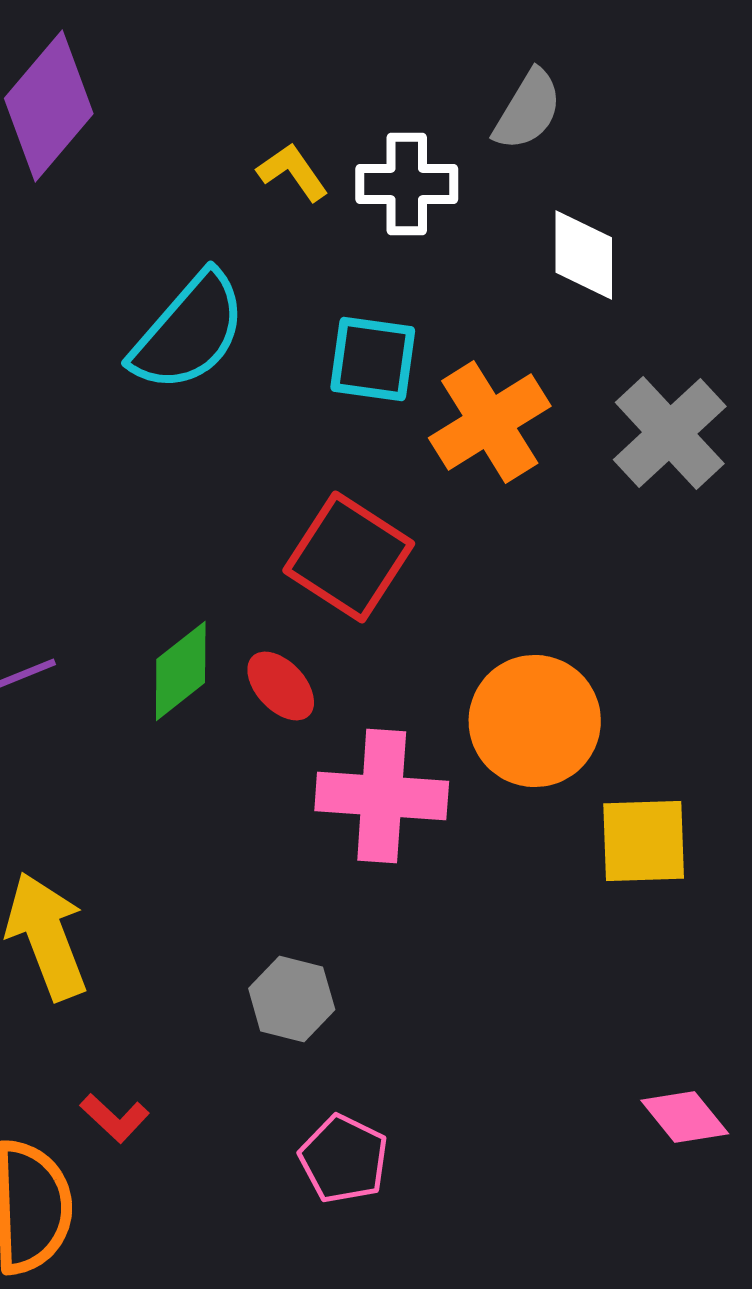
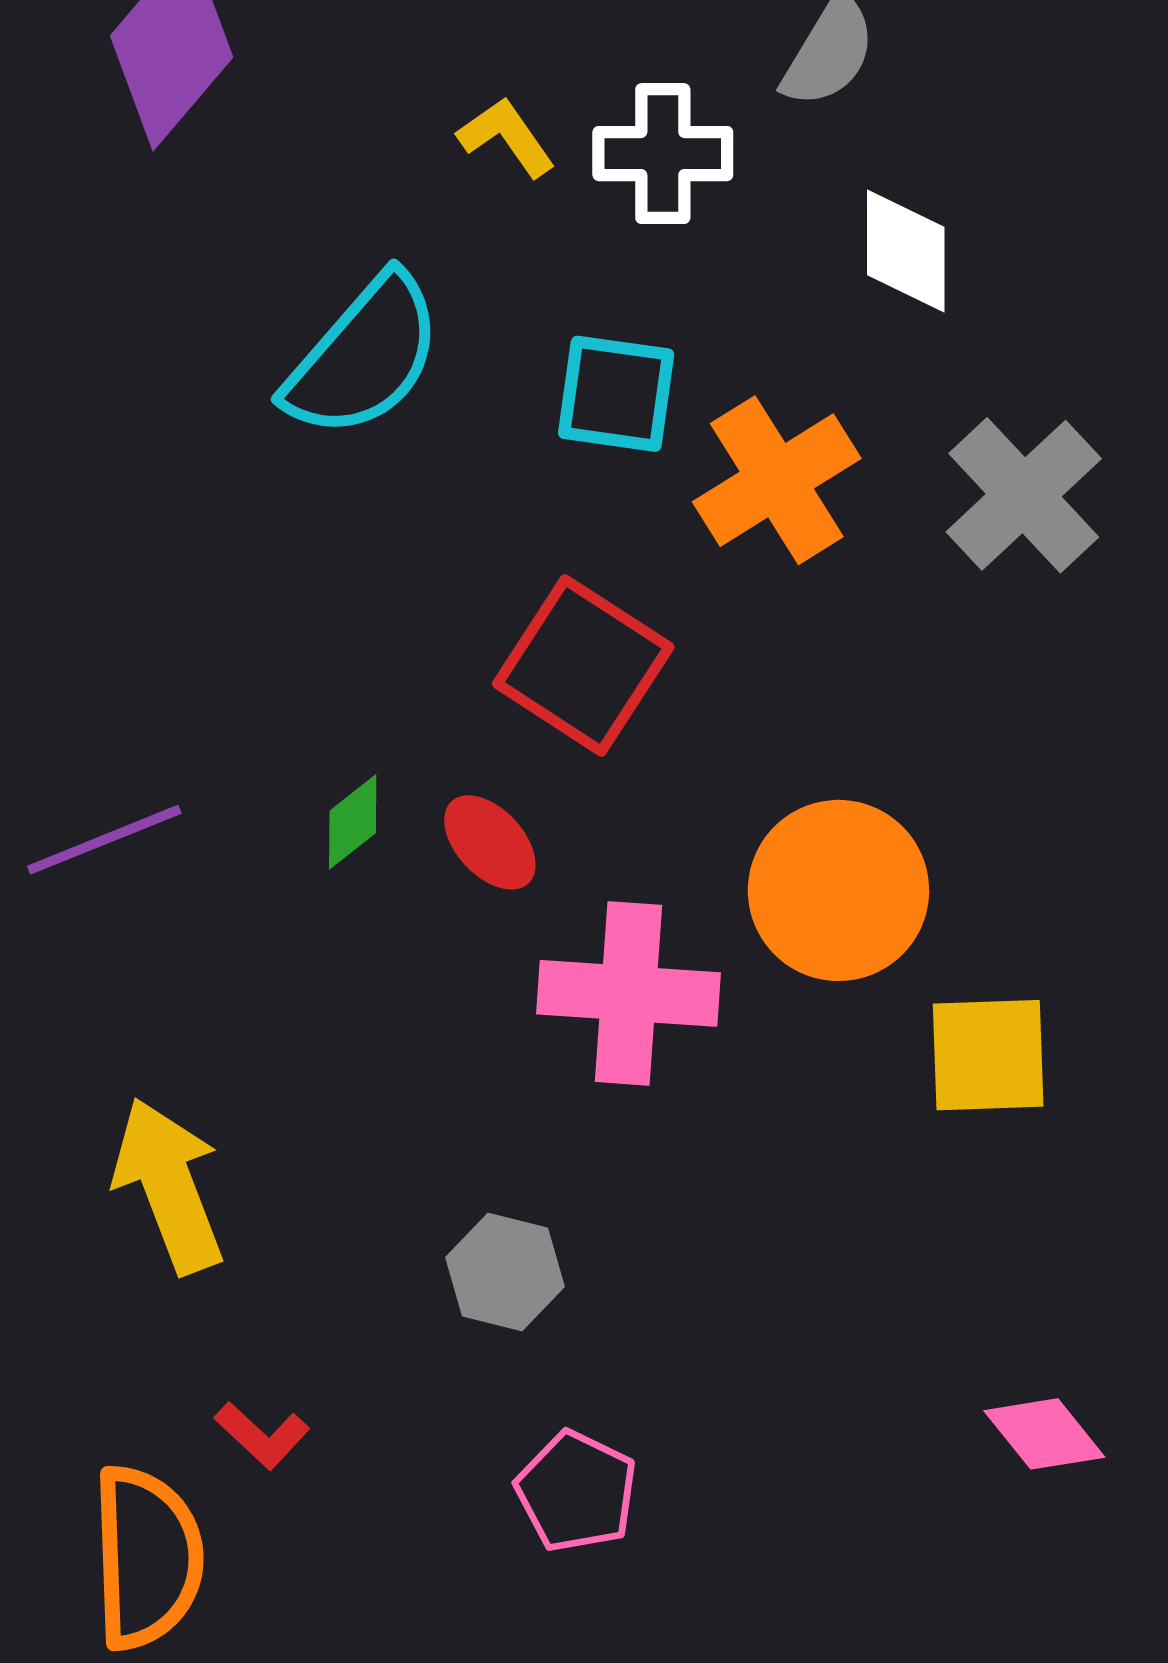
green diamond: (181, 671) -> (353, 822), size x0.7

